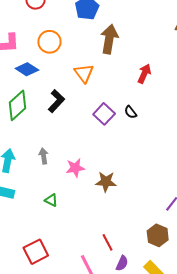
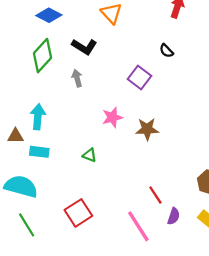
black L-shape: (56, 101) -> (84, 47), turned 85
purple square: (104, 114) -> (139, 77), moved
gray arrow: (44, 156) -> (77, 78), moved

